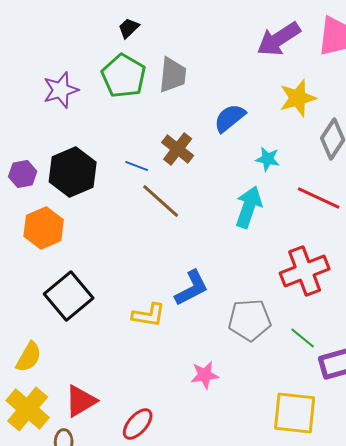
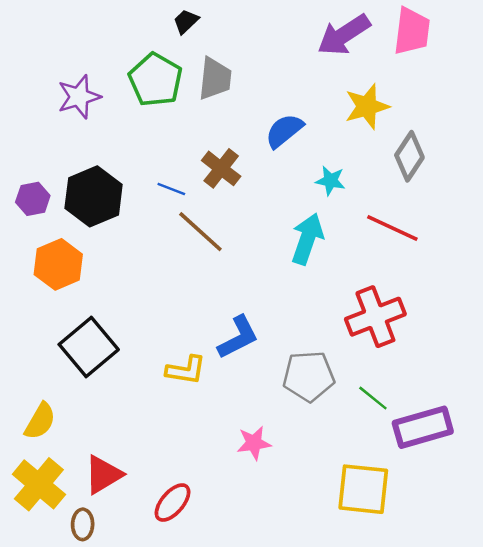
black trapezoid: (129, 28) -> (186, 21), moved

